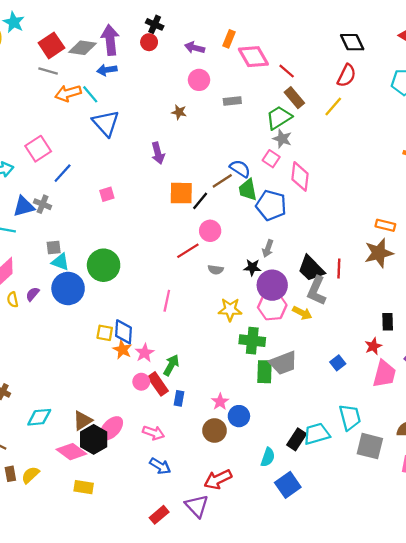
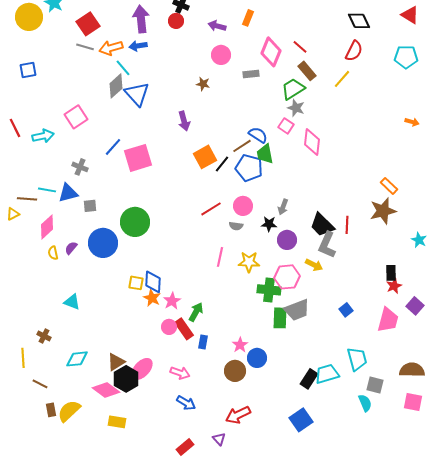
gray diamond: (82, 48) -> (116, 86), moved, turned -50
pink diamond: (253, 57) -> (271, 52), moved, turned 52
orange arrow: (68, 93) -> (111, 48), moved
blue line: (63, 173) -> (113, 147), moved
orange square: (181, 193) -> (205, 157), turned -30
pink square: (107, 194) -> (138, 158), size x2.0
blue pentagon: (271, 205) -> (249, 168), moved
blue triangle: (24, 206) -> (68, 193), moved
orange rectangle: (385, 225) -> (389, 186), turned 30
pink circle: (210, 231) -> (243, 206), moved
cyan triangle: (60, 262) -> (72, 302), moved
purple circle: (272, 285) -> (287, 240), size x0.7
pink line: (167, 301) -> (220, 257), moved
pink hexagon: (272, 306) -> (287, 277), moved
red star: (373, 346) -> (394, 286), moved
gray square: (370, 446) -> (375, 385), size x0.7
cyan semicircle: (268, 457) -> (365, 403), moved, turned -42
yellow semicircle: (30, 475) -> (69, 411), size x1.4
purple triangle: (197, 506) -> (219, 439), size x0.6

